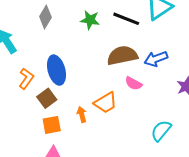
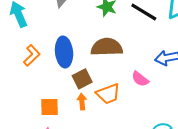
brown semicircle: (122, 56) -> (107, 47), moved
brown square: (47, 98) -> (82, 79), moved

